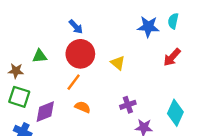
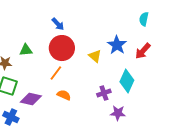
blue star: (148, 27) -> (117, 45), moved, turned 30
purple diamond: (45, 112) -> (31, 99), turned 35
cyan diamond: (175, 113) -> (127, 81), moved

